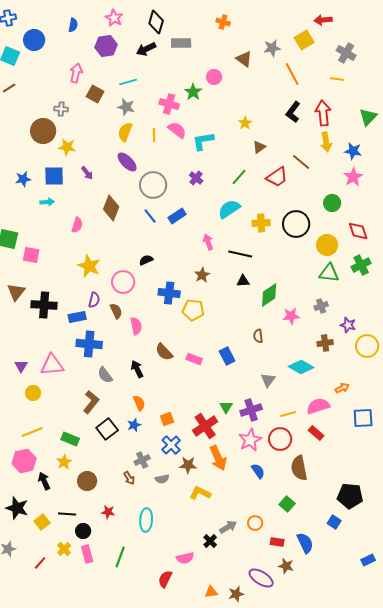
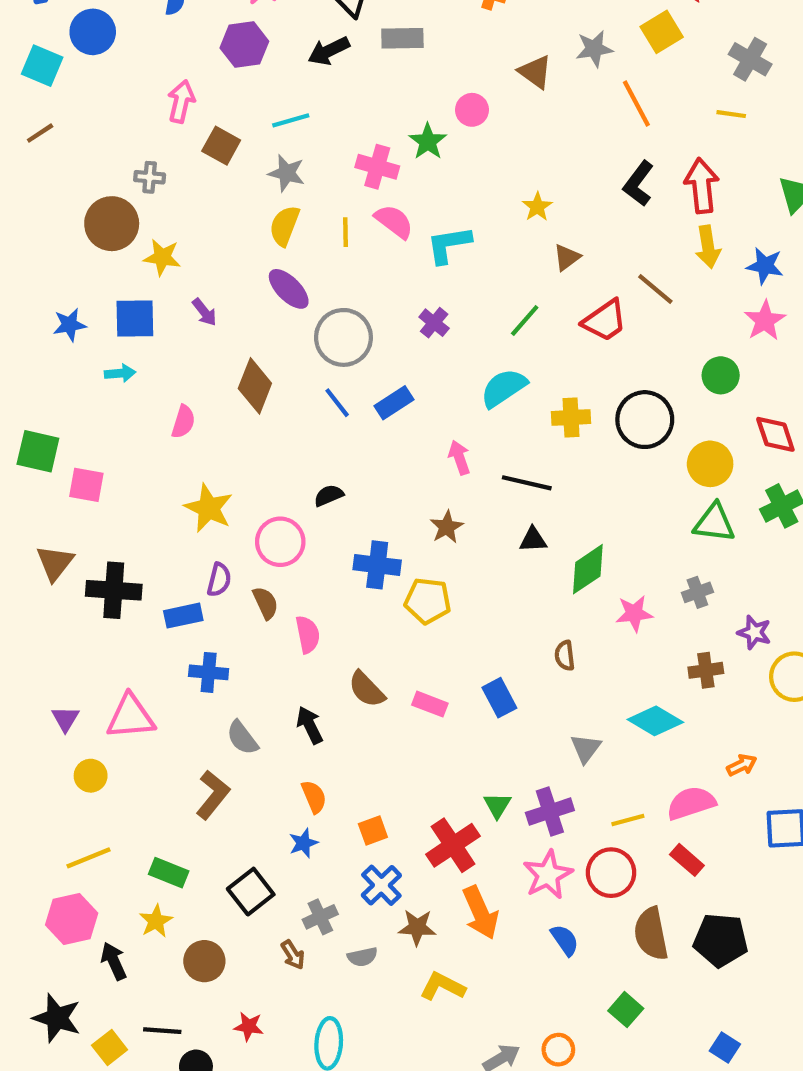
blue cross: (89, 344) -> (209, 672), size x0.7
black square: (107, 429) -> (251, 892), moved
black pentagon: (350, 496) -> (721, 940), moved

